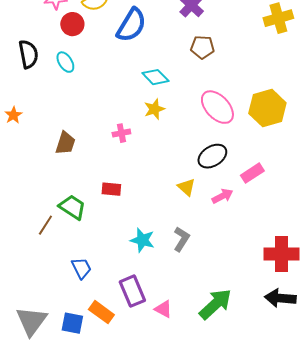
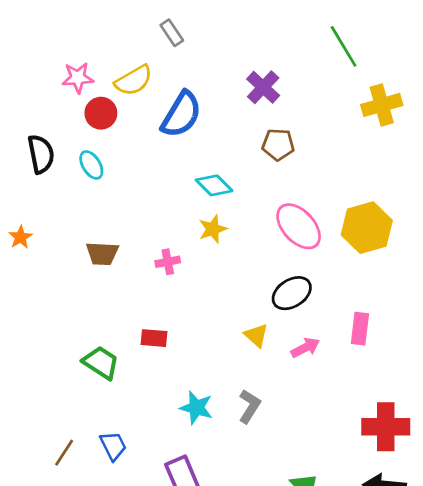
brown trapezoid: (65, 143) -> (102, 254), moved, turned 75
pink rectangle: (252, 173) -> (360, 329), moved, turned -50
brown line: (45, 225) -> (64, 453), moved

